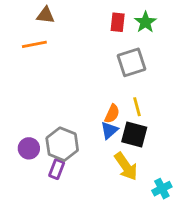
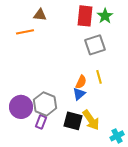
brown triangle: (46, 15) -> (40, 15), moved
red rectangle: (118, 22) -> (85, 16), size x1.5
black square: (134, 134) -> (73, 121), moved
purple circle: (29, 148) -> (21, 107), size x1.5

